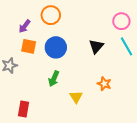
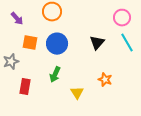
purple arrow: (25, 26) -> (17, 19), moved, turned -80
red rectangle: (24, 109) -> (25, 87), moved

